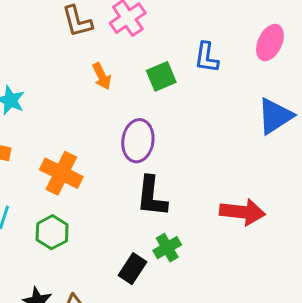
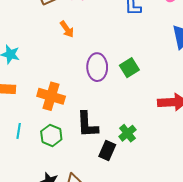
green square: (161, 76) -> (129, 68), moved
black L-shape: (152, 196) -> (87, 124), moved

